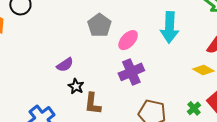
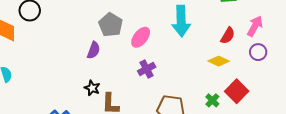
purple semicircle: (65, 65) -> (94, 50), moved, turned -30
purple cross: (131, 72) -> (147, 69), size x0.7

